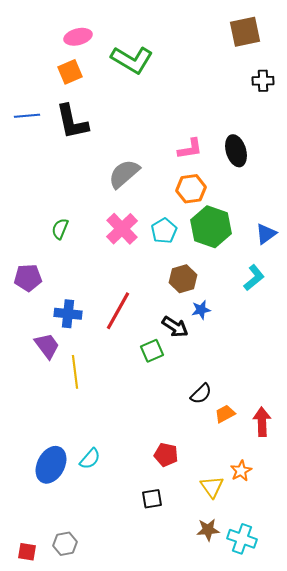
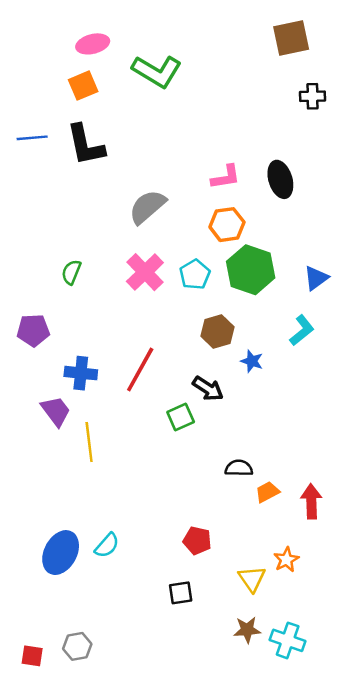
blue star: (201, 310) -> (252, 361), moved, turned 30
black semicircle: (201, 394) -> (239, 468), turned -135

